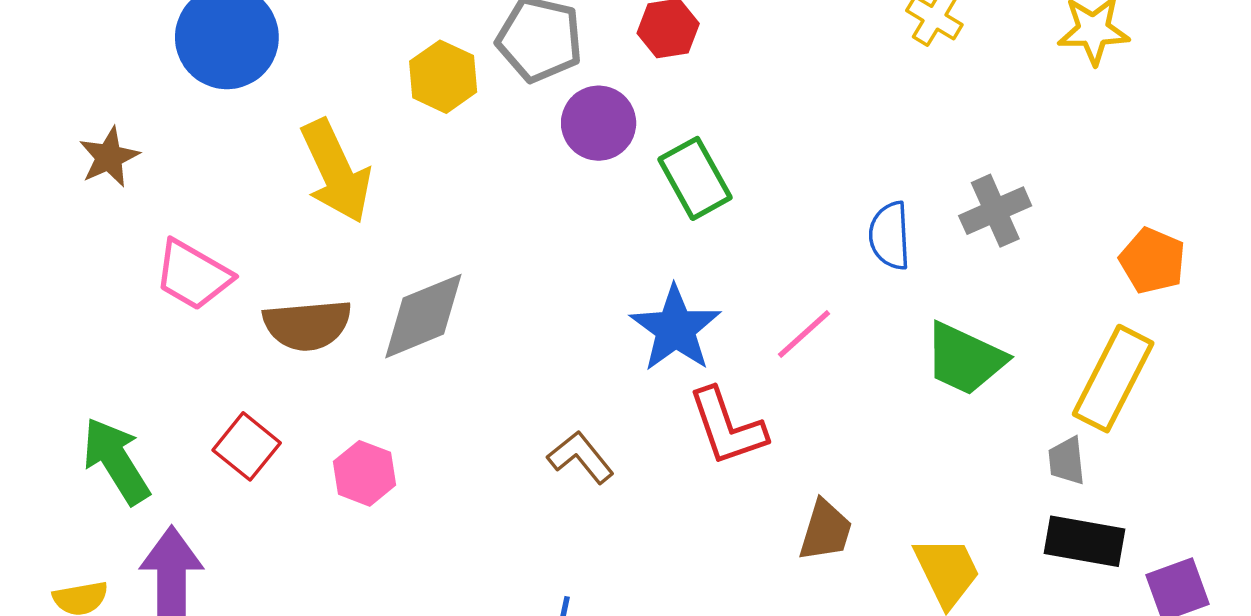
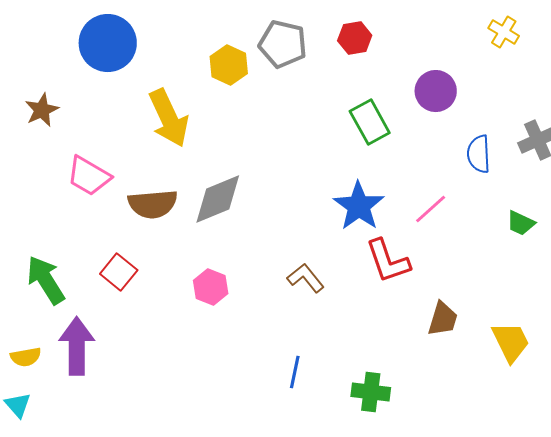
purple circle: (599, 123) -> (436, 91), moved
green trapezoid: (965, 359) -> (521, 223), size x0.6
pink hexagon: (364, 473) -> (211, 287), moved

